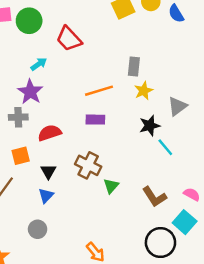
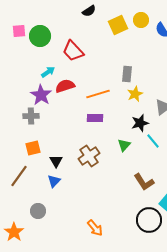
red semicircle: (50, 133) -> (65, 86), moved
brown cross: (88, 165) -> (89, 156), turned 30
green triangle: (111, 186) -> (124, 145), moved
gray circle: (38, 229) -> (38, 211), moved

